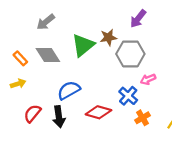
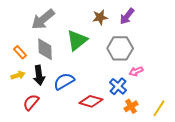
gray arrow: (46, 22) -> (43, 19), size x1.4
brown star: (108, 37) -> (100, 17), moved
gray diamond: (48, 55) -> (45, 49), turned 30
black arrow: (59, 117) -> (39, 75), moved

